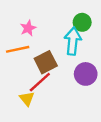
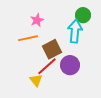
purple circle: (86, 74) -> (70, 65), moved

